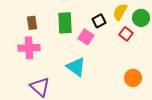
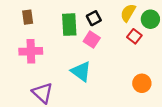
black square: (99, 21) -> (94, 18), moved
brown rectangle: (32, 23) -> (28, 17), moved

